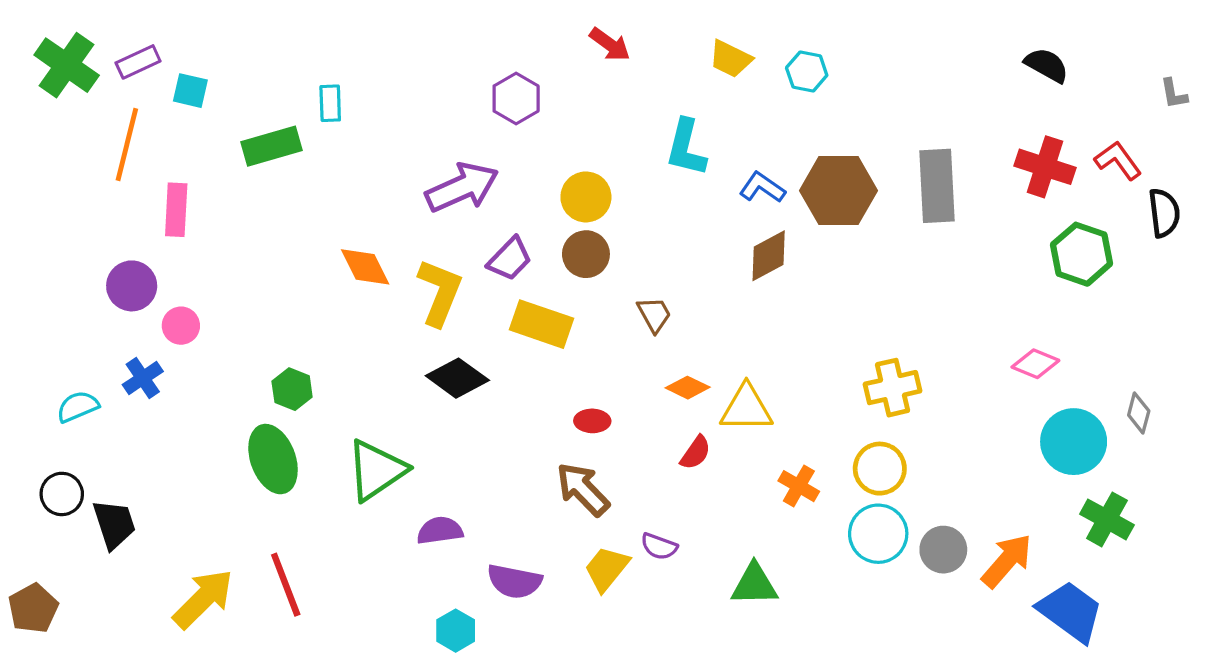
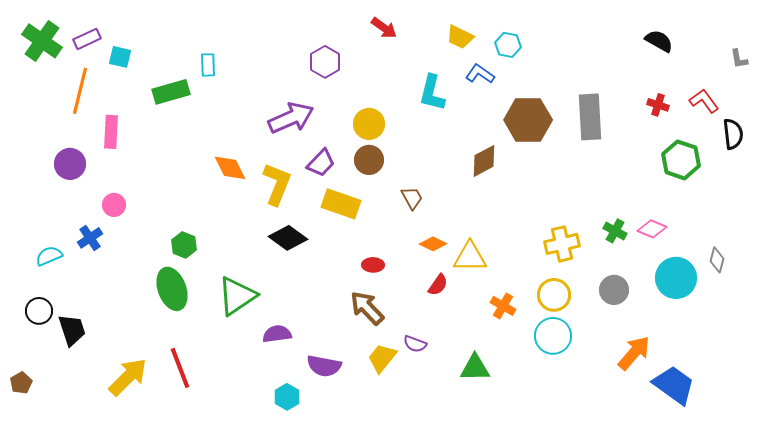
red cross: (1045, 167) -> (658, 105), size x0.6
blue L-shape: (762, 187) -> (480, 74), moved
purple circle: (132, 286) -> (70, 164), moved
green cross: (1107, 519) -> (615, 231), moved, size x0.7
gray circle: (943, 550) -> (614, 290), moved
brown pentagon: (33, 608) -> (21, 383), size x0.7

